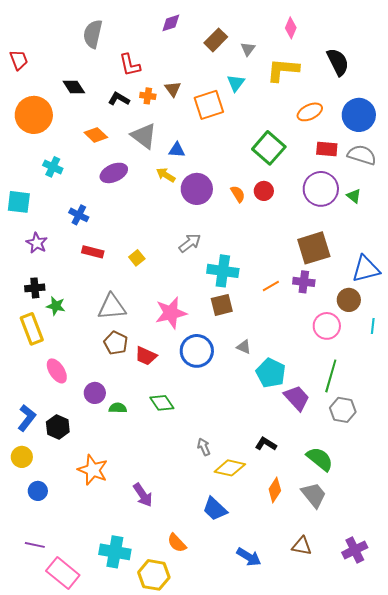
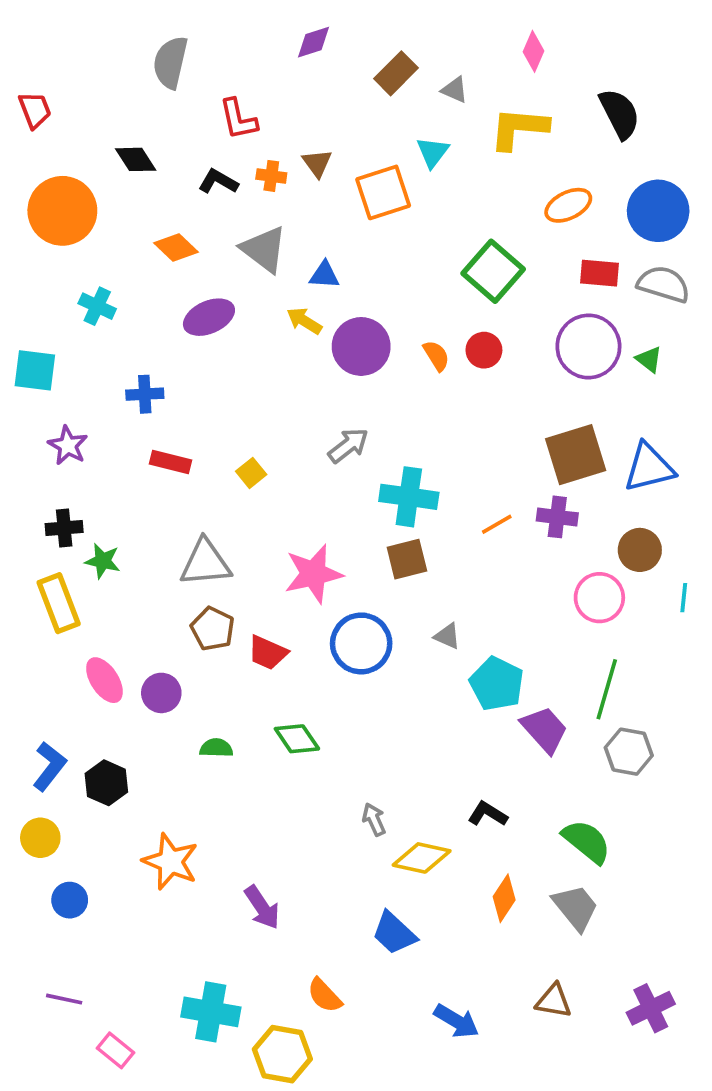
gray triangle: (248, 49) -> (455, 90), turned -42
blue cross: (79, 215) -> (145, 394), turned -30
blue triangle: (366, 269) -> (649, 467), moved
purple circle: (95, 393) -> (161, 693), moved
pink rectangle: (63, 573) -> (115, 1050), size x0.6

